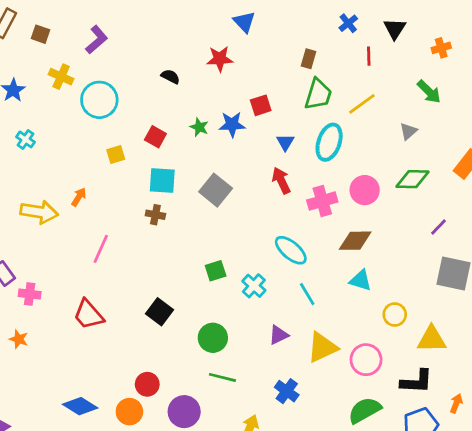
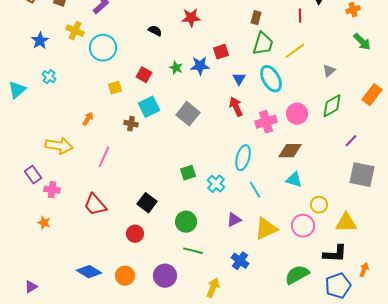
green arrow: (429, 92) -> (362, 42), moved
cyan ellipse: (329, 142) -> (271, 79), turned -48
green diamond: (413, 179) -> (332, 106), turned -30
cyan square: (162, 181) -> (149, 107), turned -30
yellow arrow: (39, 212) -> (59, 146), moved
brown cross: (155, 215) -> (131, 124), moved
cyan ellipse: (291, 250) -> (243, 158), turned 65
pink circle: (366, 360) -> (303, 226), moved
red circle: (147, 384) -> (135, 234), moved

